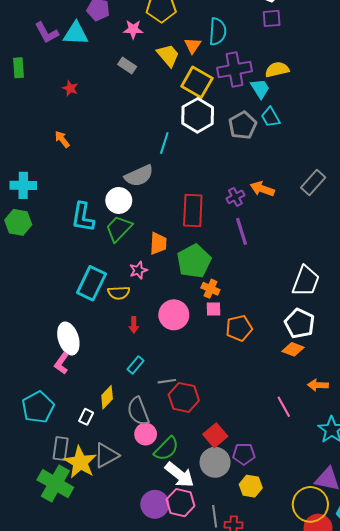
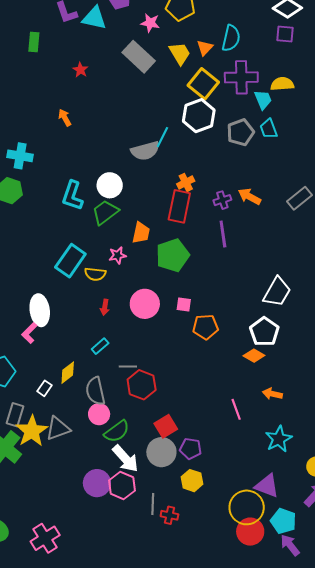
gray rectangle: (127, 65) -> (139, 57), size x1.8
gray semicircle: (139, 176) -> (145, 151), moved
orange cross: (210, 289) -> (186, 182), moved, turned 30

